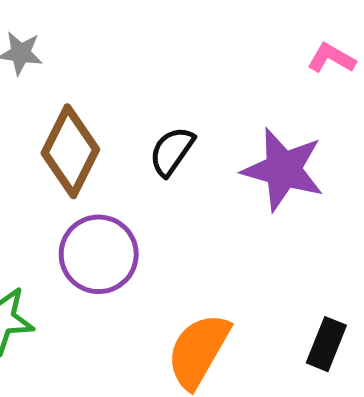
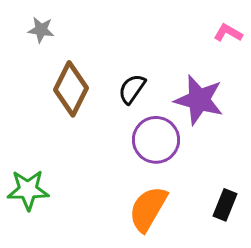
purple circle: (99, 254) -> (156, 140), moved

